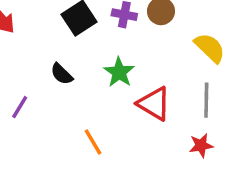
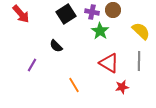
green star: (119, 72) -> (100, 31), moved
red star: (201, 145) -> (122, 87), moved

